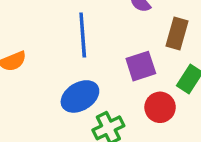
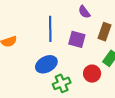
purple square: (141, 66) -> (77, 39), moved, turned 30

